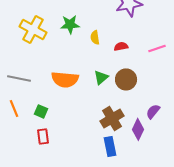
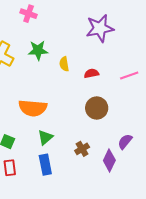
green triangle: (101, 77) -> (45, 137), moved
brown cross: (112, 118) -> (82, 149), size x0.6
blue rectangle: (110, 146) -> (45, 165), moved

